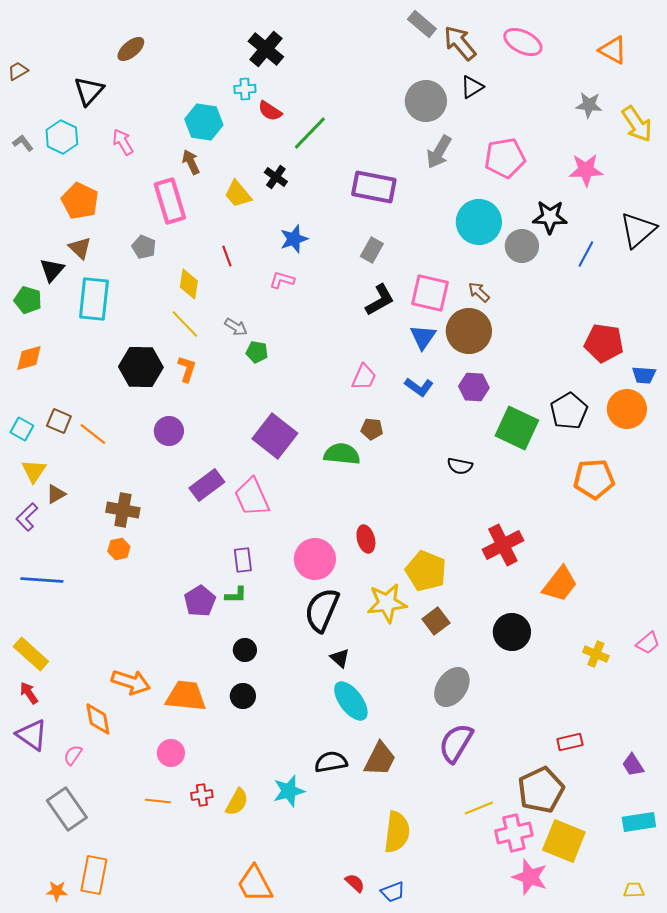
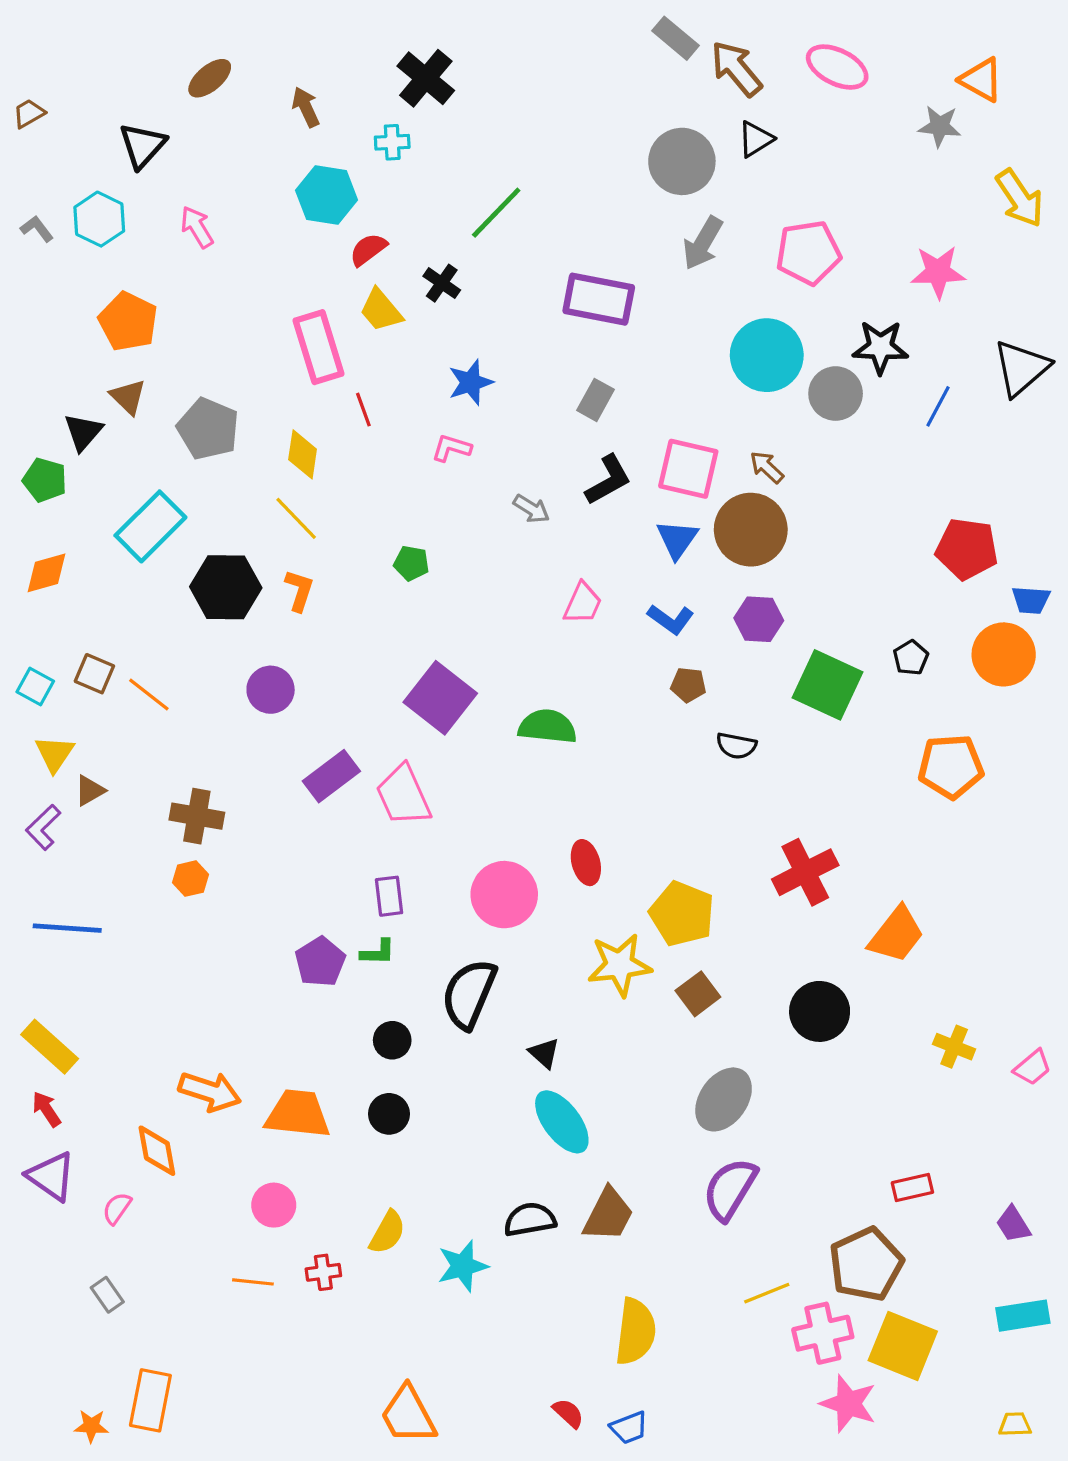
gray star: (589, 105) -> (940, 126), moved
red semicircle: (270, 111) -> (368, 249), moved, turned 110
brown arrow: (191, 162) -> (306, 107), moved
pink rectangle: (170, 201) -> (319, 347), moved
gray pentagon: (144, 247) -> (208, 429), moved, size x1.6
cyan rectangle: (94, 299) -> (150, 526), moved, turned 39
gray arrow: (236, 327) -> (531, 509), moved
black pentagon: (569, 411) -> (911, 658), size x0.6
brown pentagon: (372, 429) -> (688, 685), moved
black semicircle: (322, 610) -> (469, 994), moved
pink trapezoid: (648, 643) -> (1032, 1067), moved
yellow semicircle: (237, 802) -> (387, 1232), moved
gray rectangle: (67, 809) -> (107, 1295), size x0.5

